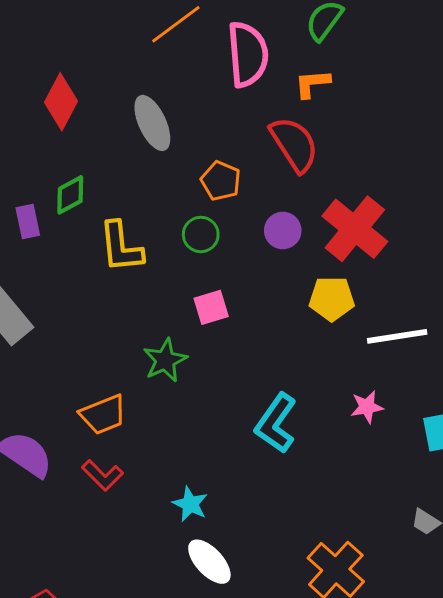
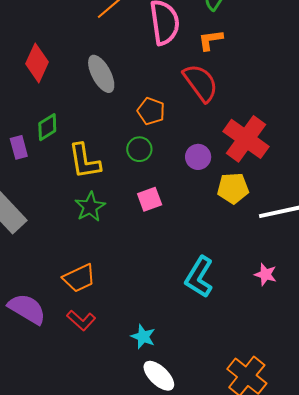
purple circle: (283, 230) -> (198, 157), moved
green star: (165, 360) -> (90, 207), moved
pink star: (367, 407) -> (266, 274), moved, turned 30

